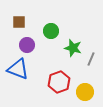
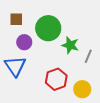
green circle: (51, 31) -> (48, 28), size x1.6
blue triangle: (18, 69) -> (15, 66), turned 35

